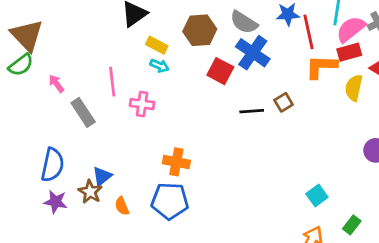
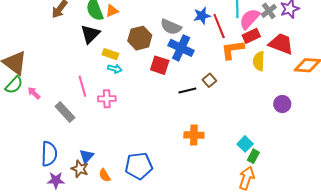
pink arrow: (56, 84) -> (34, 93), moved
orange cross: (176, 162) -> (194, 135), moved
green rectangle: (352, 225) -> (253, 156), moved

